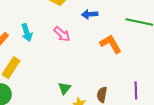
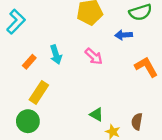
green triangle: (64, 88) -> (97, 114), turned -40

